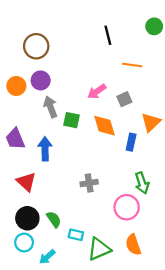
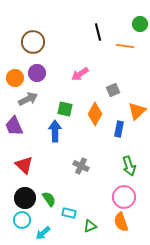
orange line: (132, 65) -> (125, 46), moved
pink arrow: (97, 91) -> (80, 74), moved
gray arrow: (51, 107) -> (28, 99), moved, turned 84
orange diamond: (105, 126) -> (95, 114), turned 45
blue arrow: (45, 149) -> (55, 131), moved
gray cross: (89, 183) -> (81, 166), turned 35
pink circle: (127, 207) -> (124, 197), moved
green triangle: (99, 249) -> (90, 226), size x0.6

